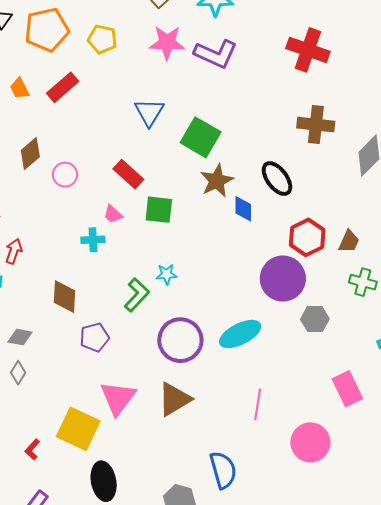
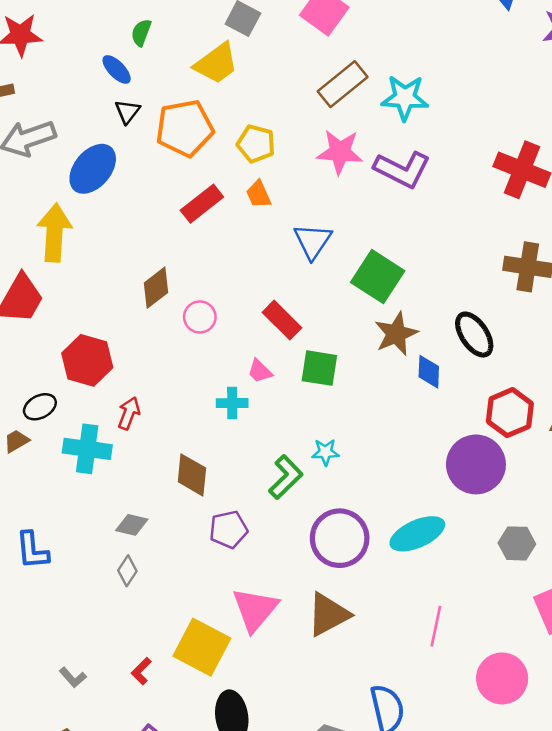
orange trapezoid: (19, 88) -> (258, 194), moved
gray hexagon: (315, 319) -> (517, 543), moved

